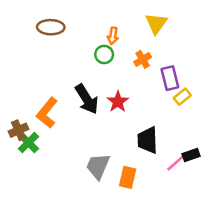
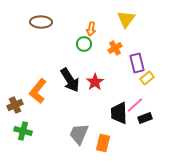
green cross: (28, 143) -> (23, 131), moved, turned -30
black rectangle: (191, 155) -> (145, 118), moved
pink line: (176, 162) -> (135, 105), moved

